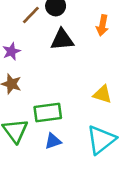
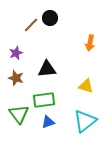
orange arrow: (102, 25) -> (90, 43), moved
black triangle: (62, 40) -> (47, 69), moved

